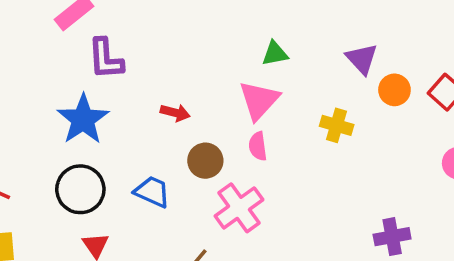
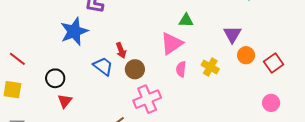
red arrow: (175, 113) -> (121, 50), moved, turned 42
pink semicircle: (258, 146) -> (181, 69), moved
black circle: (80, 189) -> (55, 78), moved, size x0.7
blue trapezoid: (152, 192) -> (103, 66), moved

